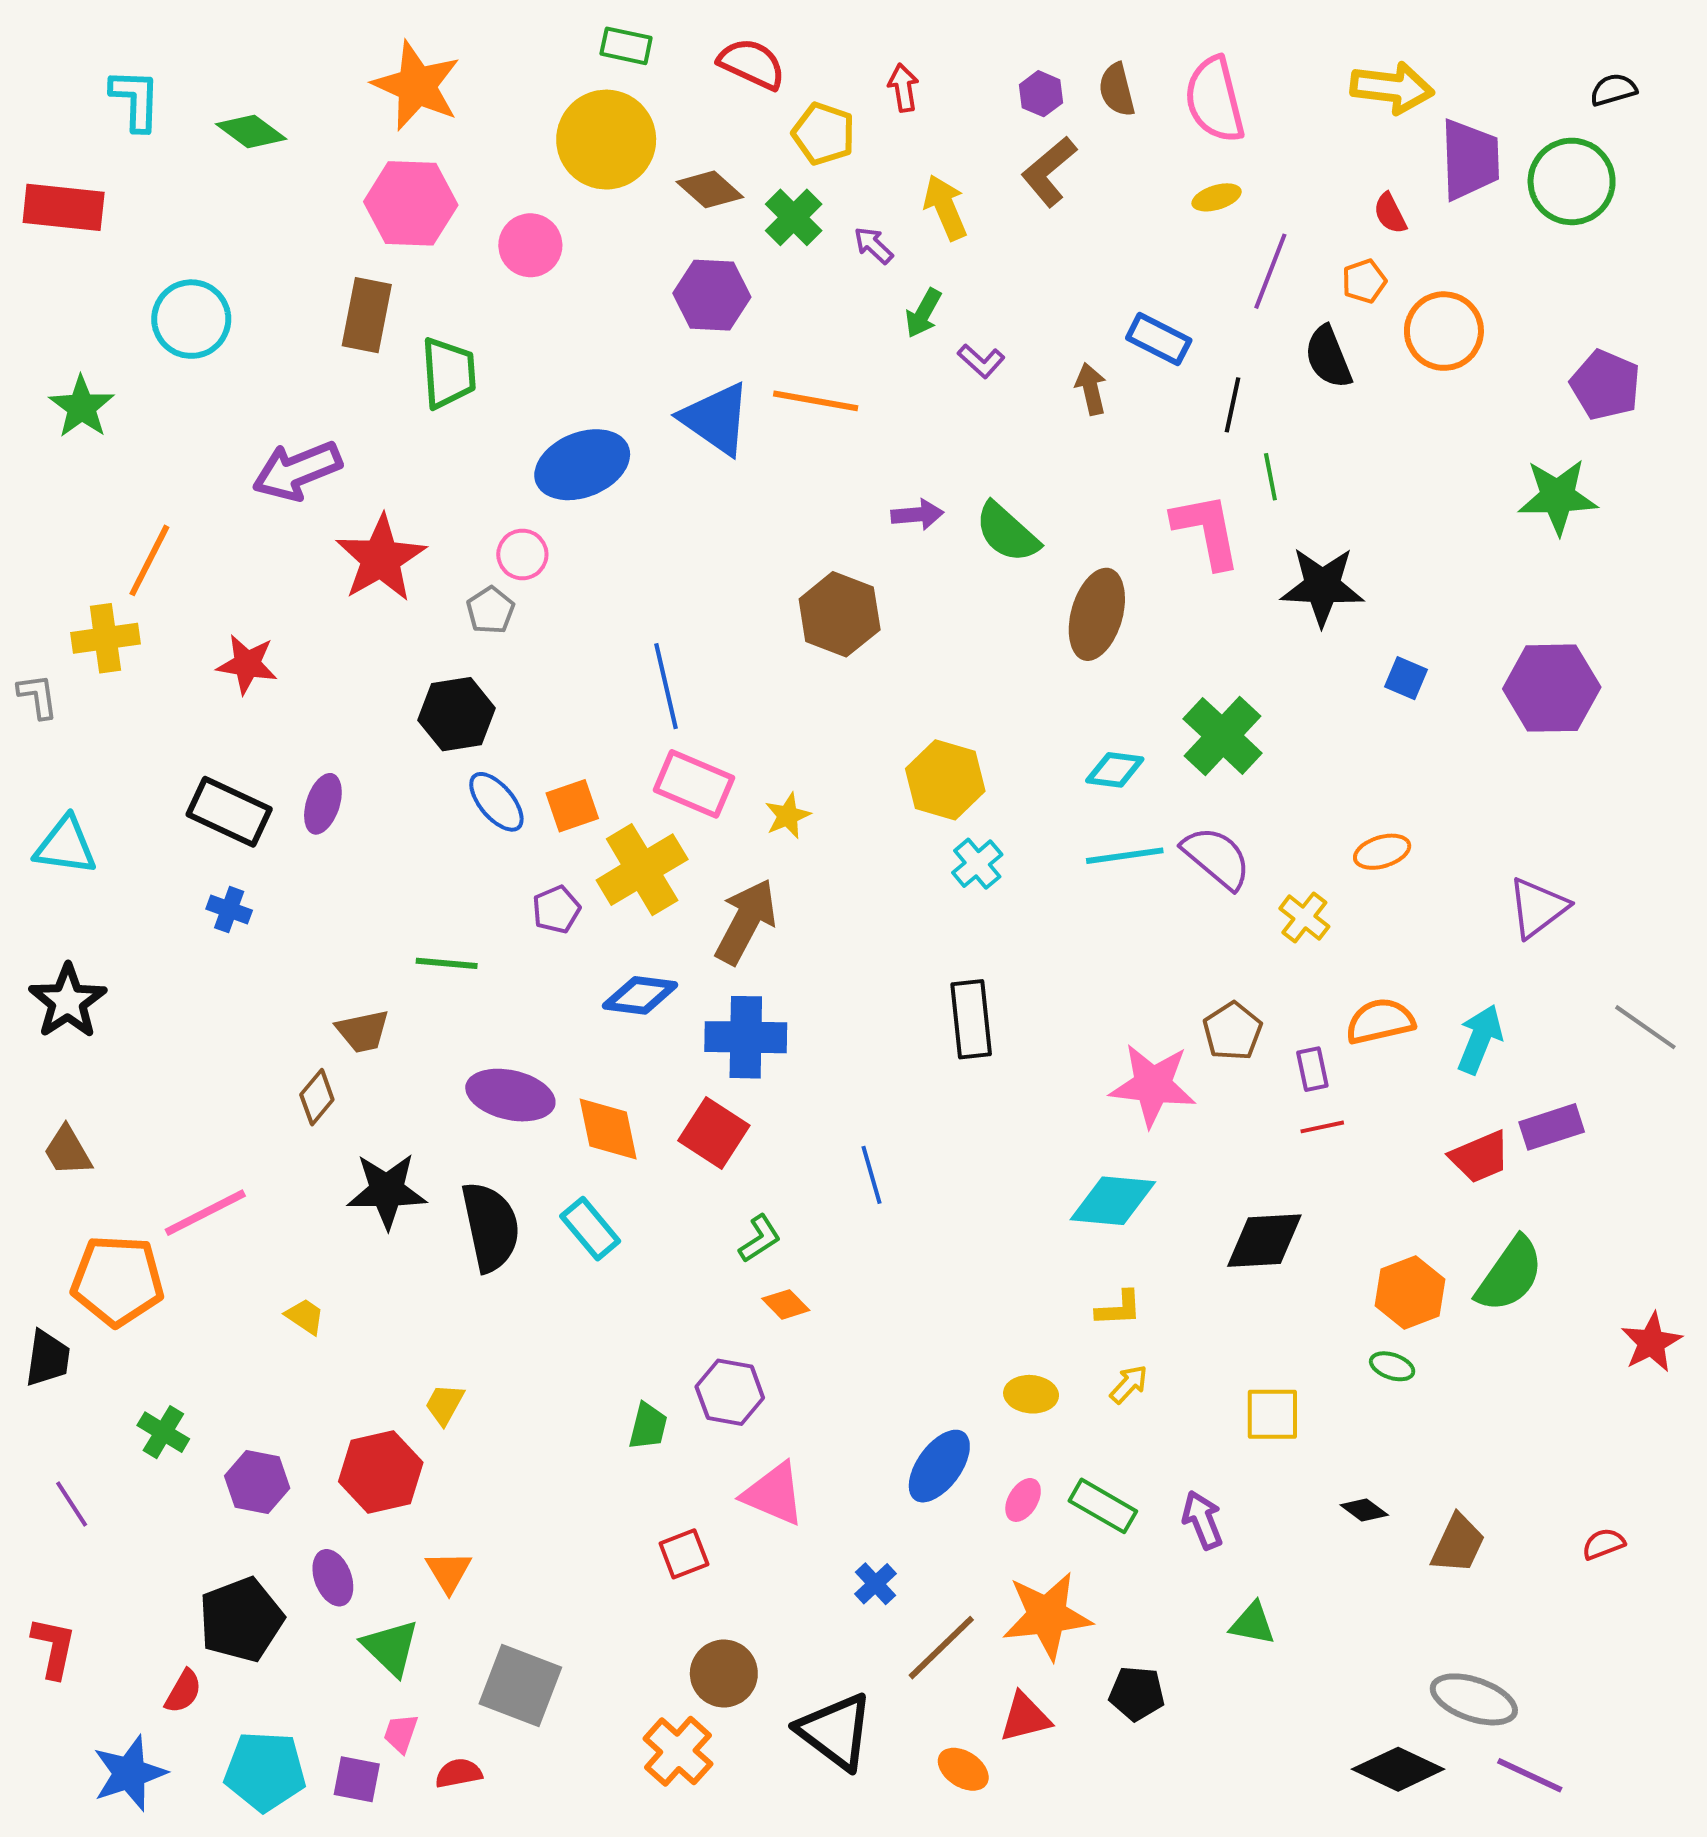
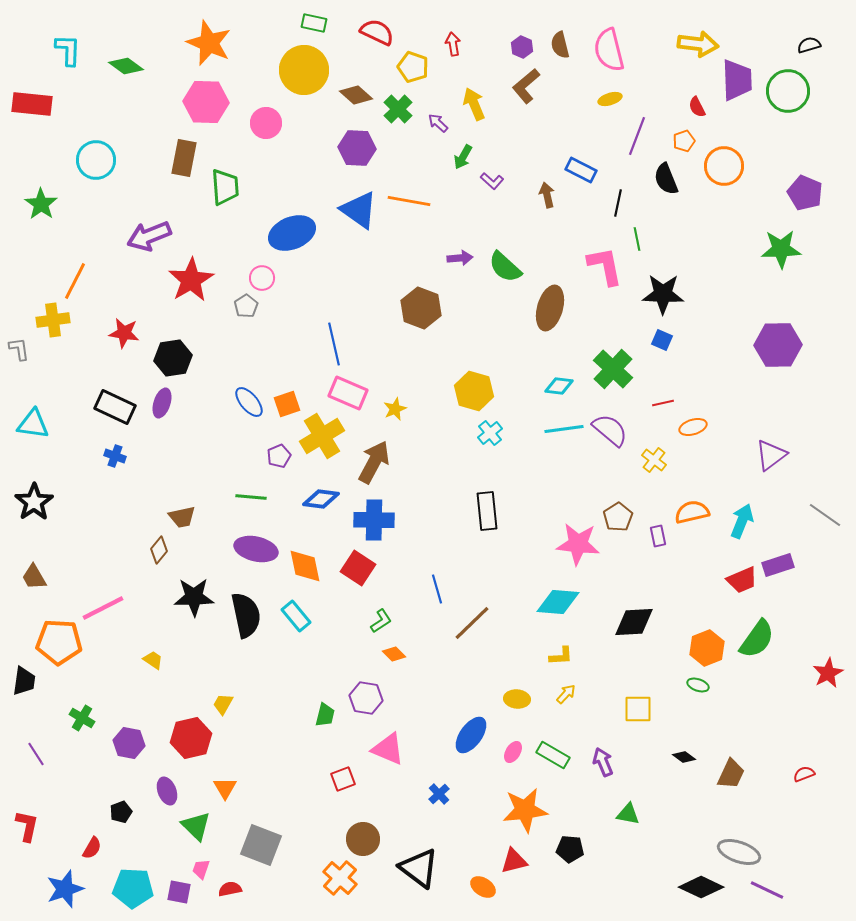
blue square: (1406, 678) -> (662, 340), moved
black hexagon: (457, 714) -> (173, 358), moved
green line: (447, 963) -> (251, 497), moved
red line: (1322, 1127) -> (663, 403), moved
black pentagon: (241, 1620) -> (121, 812), size x0.5
brown line: (941, 1648) -> (472, 623), moved

